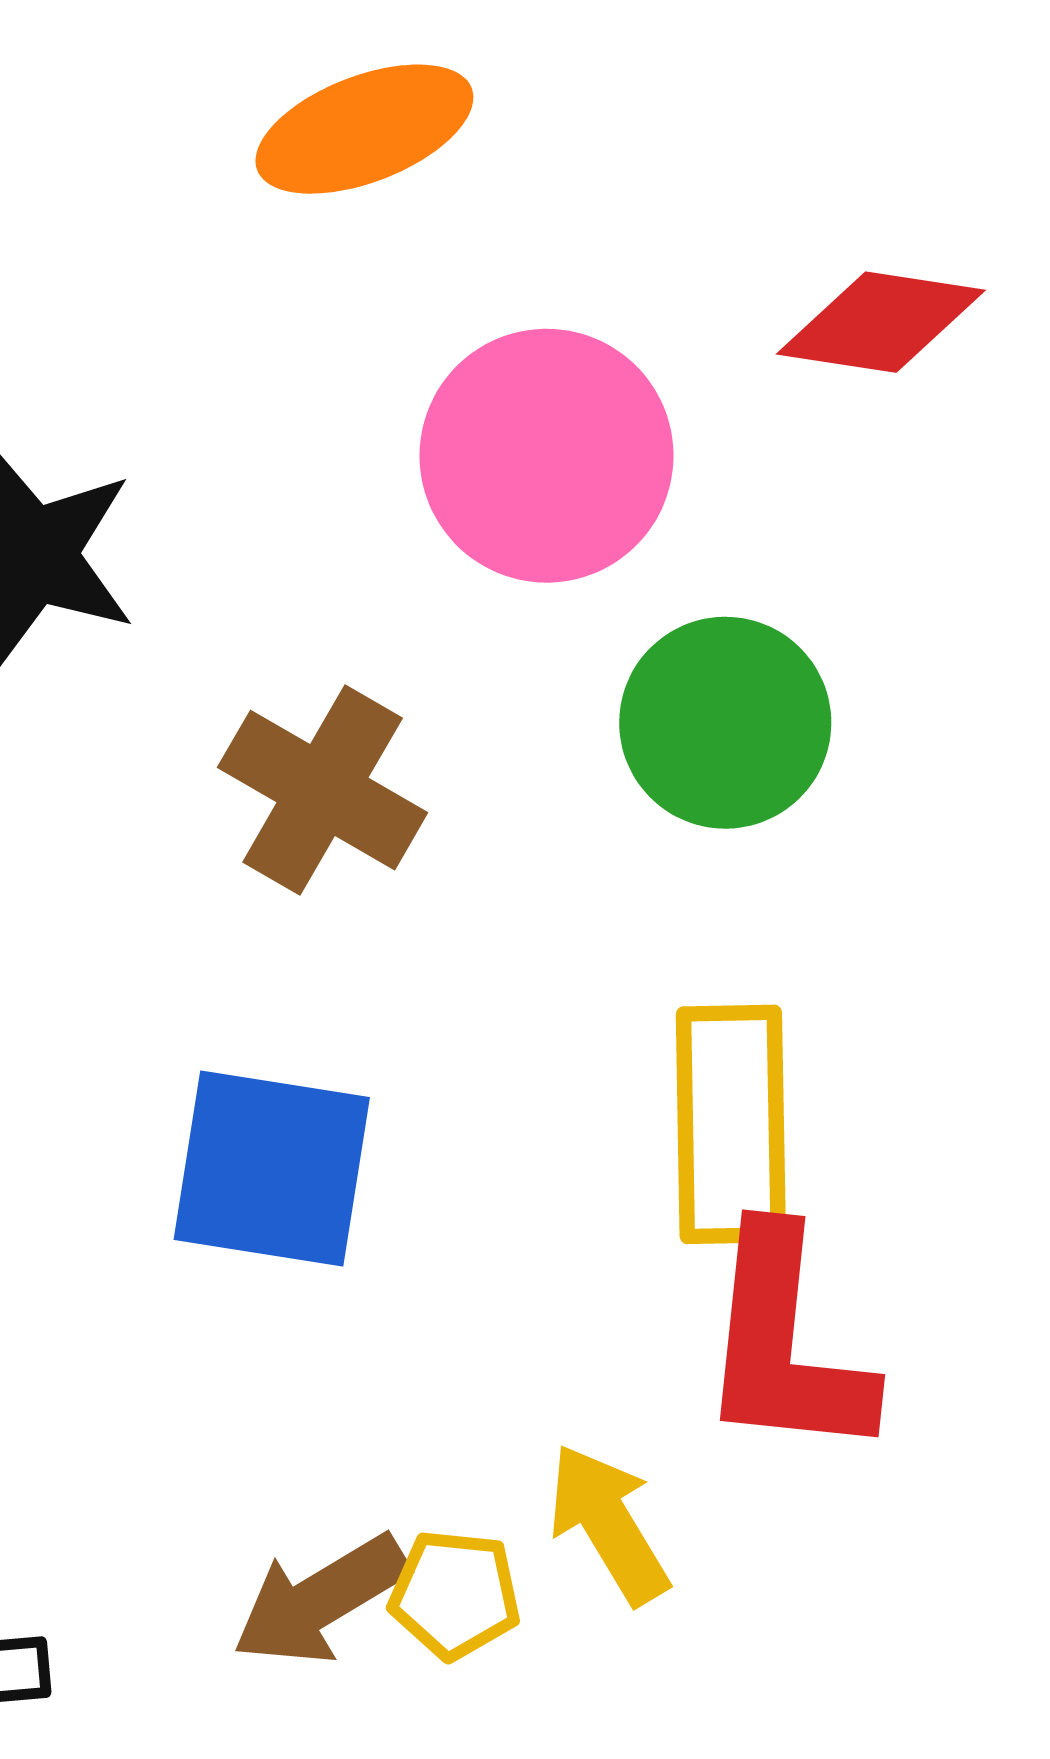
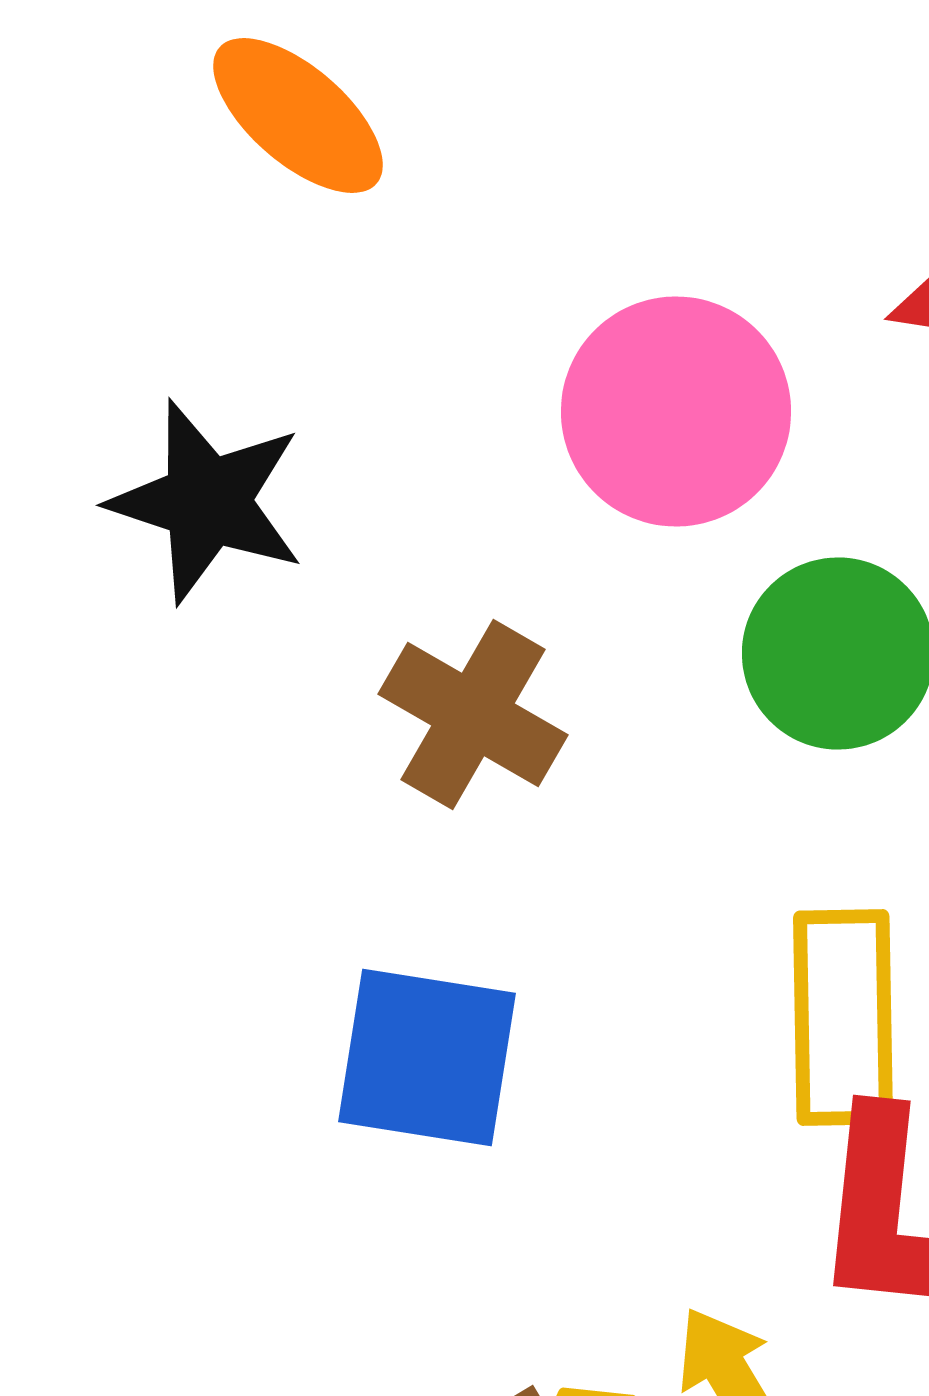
orange ellipse: (364, 129) -> (298, 116), moved, turned 62

